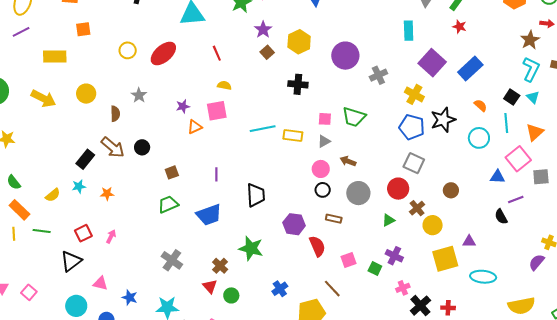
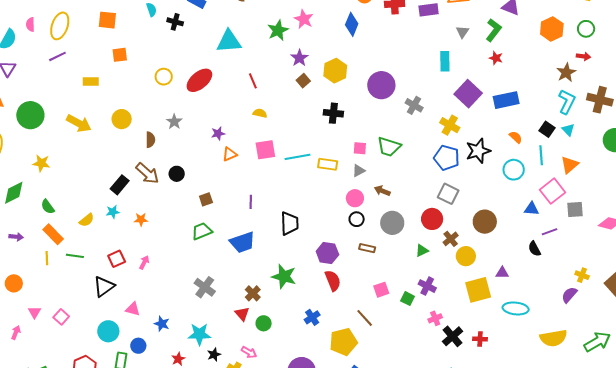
yellow rectangle: (55, 56) -> (91, 82), size x0.7
blue rectangle: (470, 68) -> (506, 100), turned 30
gray cross: (378, 75) -> (414, 105), turned -36
pink square: (217, 111) -> (265, 150), moved
brown circle: (451, 190) -> (485, 222), size x1.5
red semicircle: (317, 246) -> (333, 281), moved

